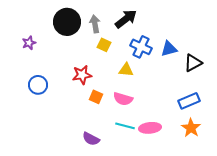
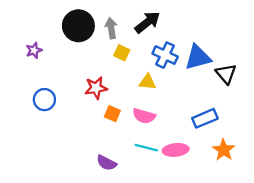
blue triangle: (169, 49) -> (198, 57), size x1.4
black triangle: (193, 63) -> (226, 74), turned -42
blue rectangle: (189, 101) -> (205, 118), moved

